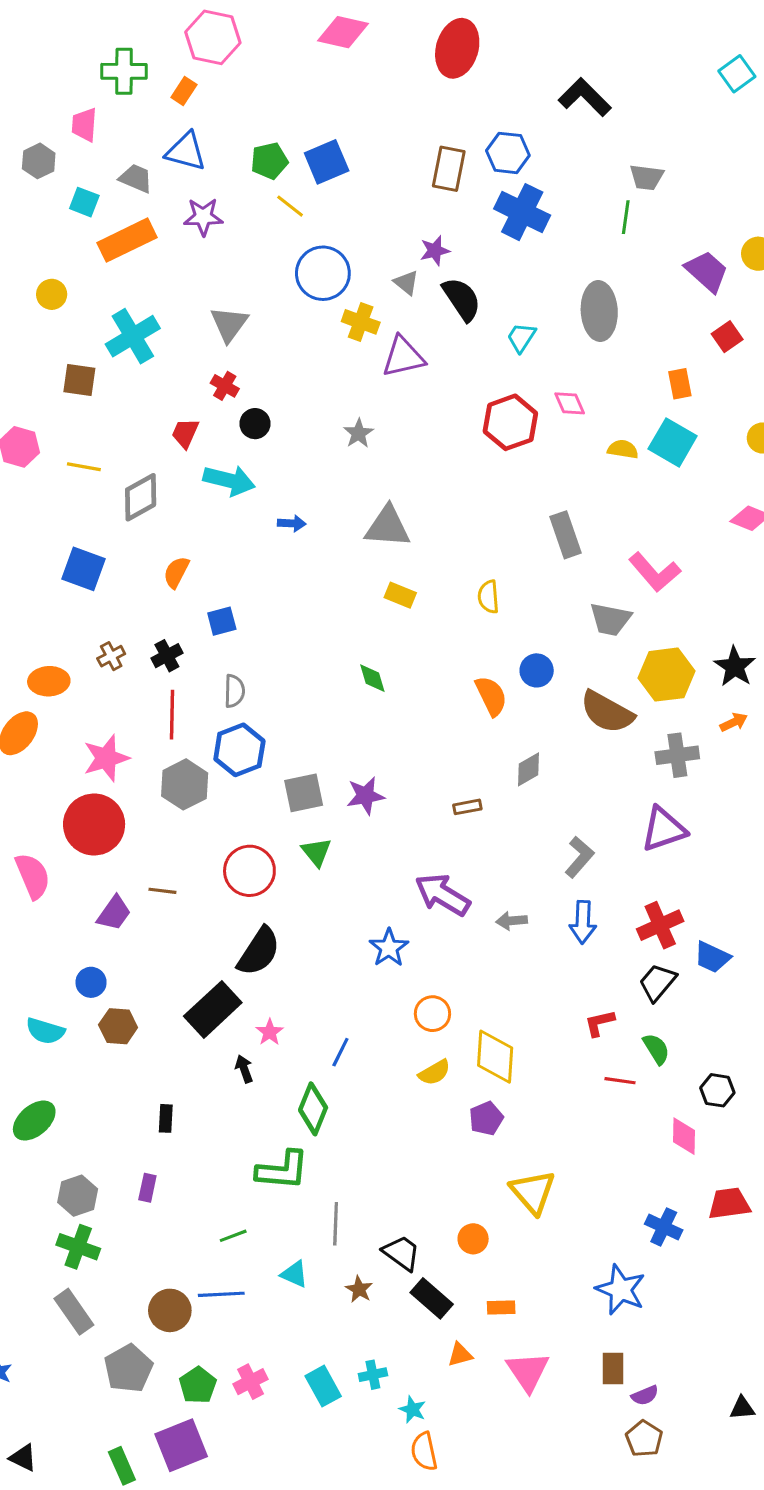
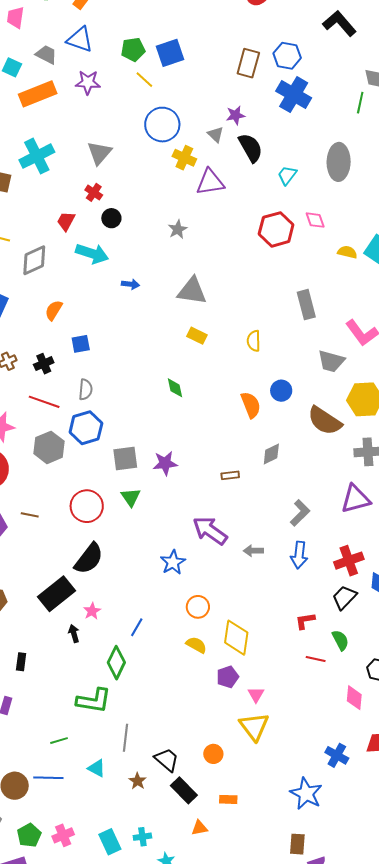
red line: (172, 715) -> (44, 402), turned -76
yellow semicircle: (434, 1072) -> (196, 645), turned -125
pink triangle: (528, 1371) -> (256, 695), moved, size x0.6

